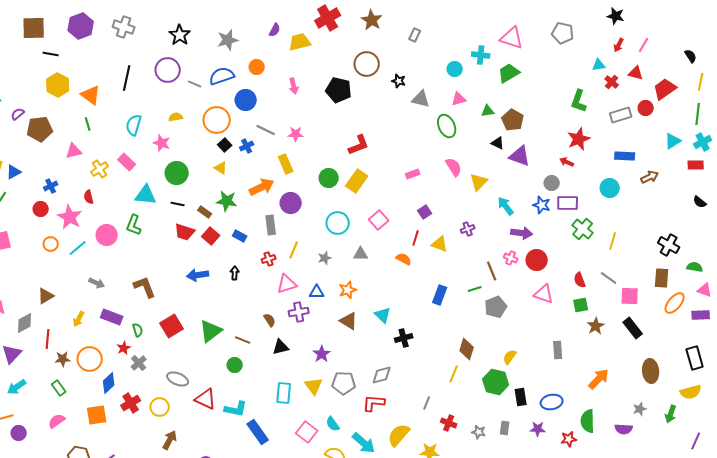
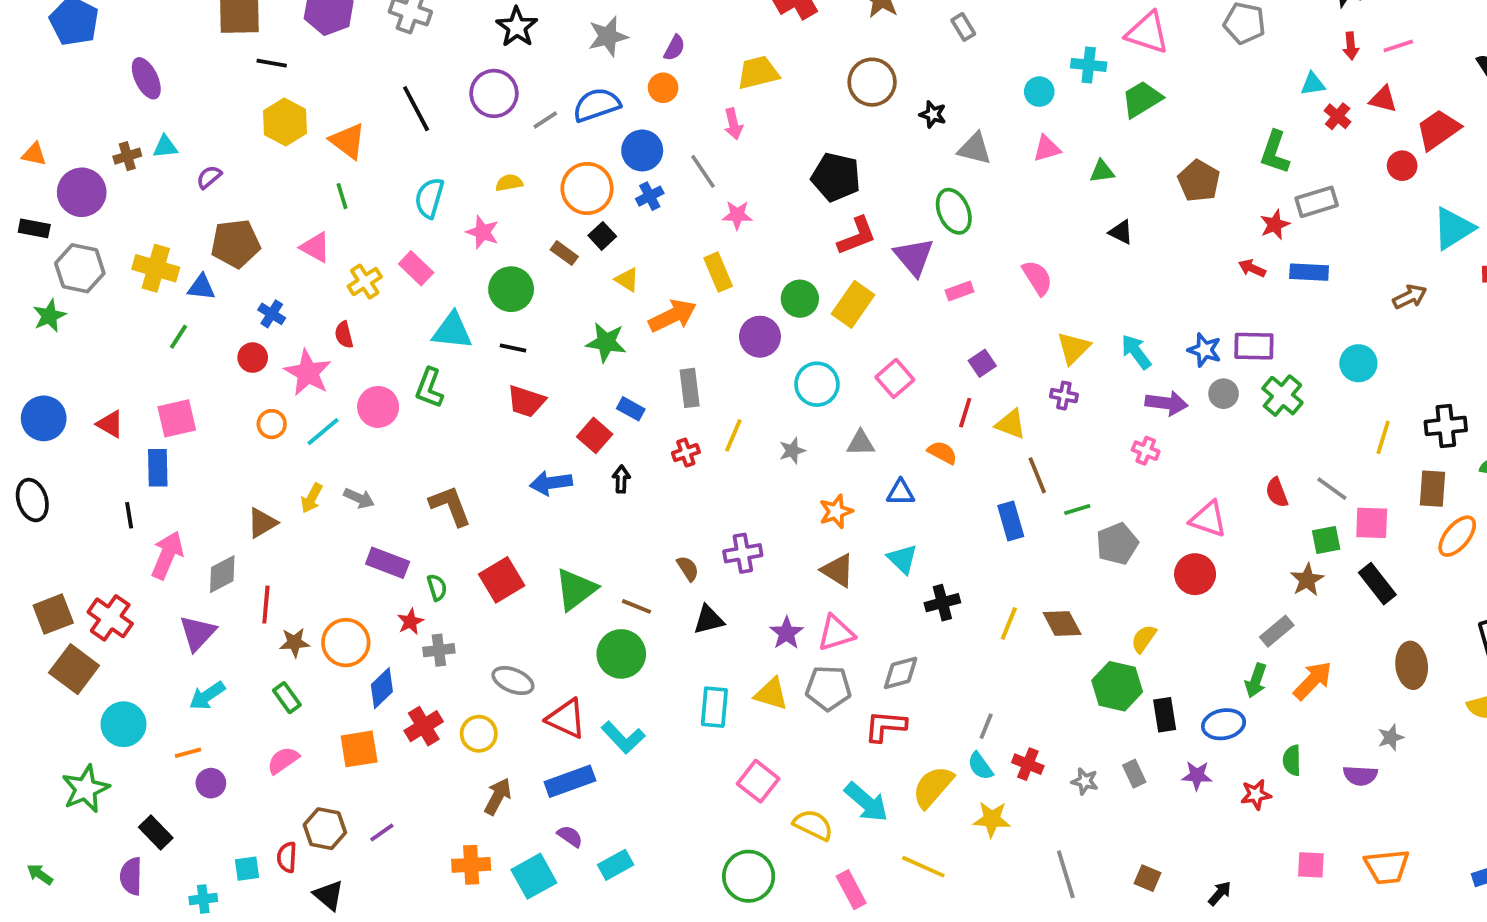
purple semicircle: (275, 30) -> (674, 48), moved
gray rectangle: (415, 35) -> (963, 27), turned -56
yellow trapezoid: (300, 42) -> (758, 73), moved
red arrow: (619, 45) -> (1351, 46), turned -32
pink line: (644, 45) -> (1398, 46), turned 42
black line: (127, 78) -> (416, 109), turned -40
gray line: (195, 84) -> (545, 120), turned -56
black pentagon: (339, 90) -> (836, 177), moved
gray rectangle: (621, 115) -> (1317, 202), moved
brown pentagon: (513, 120) -> (1199, 181), moved
green ellipse: (447, 126) -> (954, 211), moved
brown pentagon: (40, 129) -> (236, 244), moved
gray line: (266, 130) -> (703, 171), moved, turned 30
red star: (579, 139) -> (1275, 225), size x0.7
cyan triangle: (673, 141) -> (1453, 228), size x1.4
blue cross: (247, 146) -> (650, 196), moved
pink triangle: (74, 151) -> (315, 247), turned 42
purple triangle: (520, 156) -> (914, 257), moved, turned 30
blue rectangle: (625, 156) -> (1309, 272), moved
yellow triangle: (221, 168) -> (627, 280), moved
blue triangle: (14, 172) -> (201, 287), turned 35
yellow triangle: (479, 182) -> (1073, 348), moved
gray circle: (552, 183) -> (1224, 394), moved
blue cross: (51, 186) -> (272, 314), turned -32
cyan circle: (610, 188) -> (1358, 363), moved
purple circle: (291, 203) -> (760, 337), moved
brown rectangle: (205, 212) -> (564, 253), moved
purple cross: (468, 229) -> (1064, 396), turned 32
red square: (211, 236) -> (595, 435), moved
yellow line: (613, 241) -> (1383, 437), moved
black cross: (669, 245) -> (1446, 426), turned -35
red circle: (537, 260) -> (1195, 574), moved
brown line: (492, 271) -> (1037, 475), moved
pink triangle: (287, 284) -> (836, 633), moved
blue triangle: (317, 292) -> (901, 492), moved
blue rectangle: (440, 295) -> (1011, 521), turned -36
green square: (581, 305) -> (1326, 540), moved
yellow arrow: (79, 319) -> (312, 498), moved
brown diamond: (467, 349) -> (1062, 624), turned -45
gray rectangle: (558, 350) -> (1277, 631), moved, turned 54
gray cross: (139, 363) -> (439, 650), turned 35
green circle: (235, 365) -> (621, 654), size x1.6
yellow line: (454, 374) -> (1009, 624), moved
yellow triangle: (314, 386) -> (771, 694), turned -36
cyan L-shape: (236, 409) -> (623, 738), turned 35
green arrow: (671, 414) -> (1256, 681), moved
green semicircle: (588, 421) -> (1292, 760), size x0.7
cyan semicircle: (333, 424) -> (980, 766), moved
gray rectangle: (505, 428) -> (1134, 774), turned -32
blue rectangle: (258, 432) -> (570, 781), moved, turned -75

